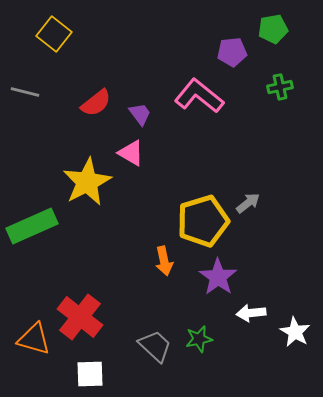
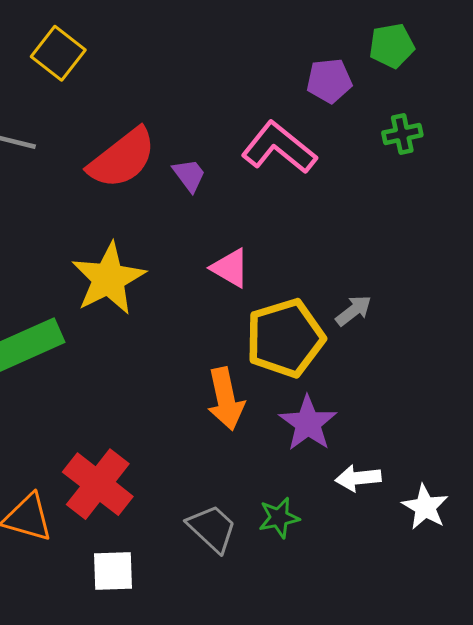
red semicircle: (96, 103) -> (122, 158), size x1.5
pink triangle: (131, 153) -> (230, 268), moved
orange arrow: (164, 261) -> (226, 399), size x1.4

